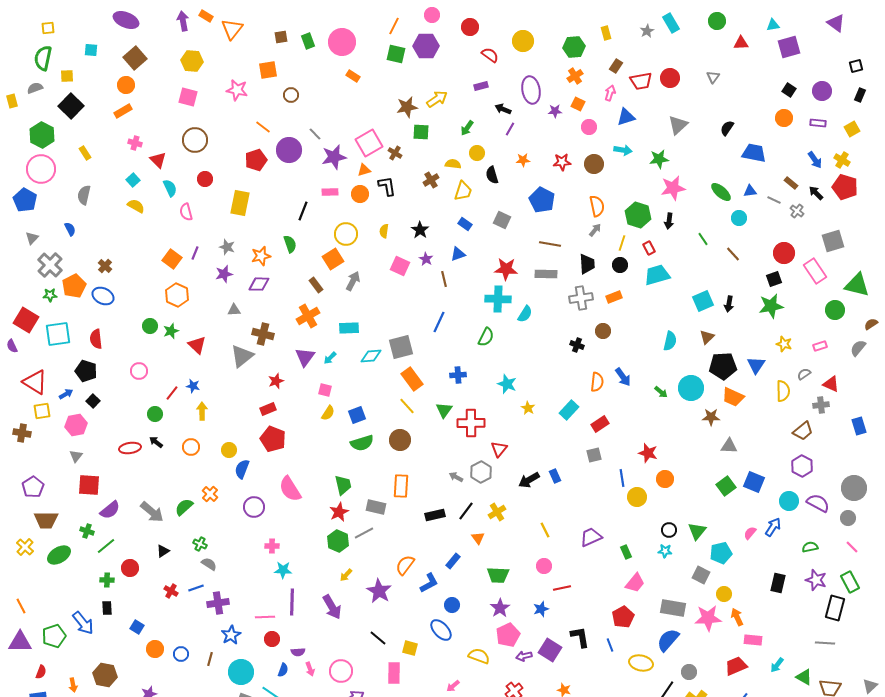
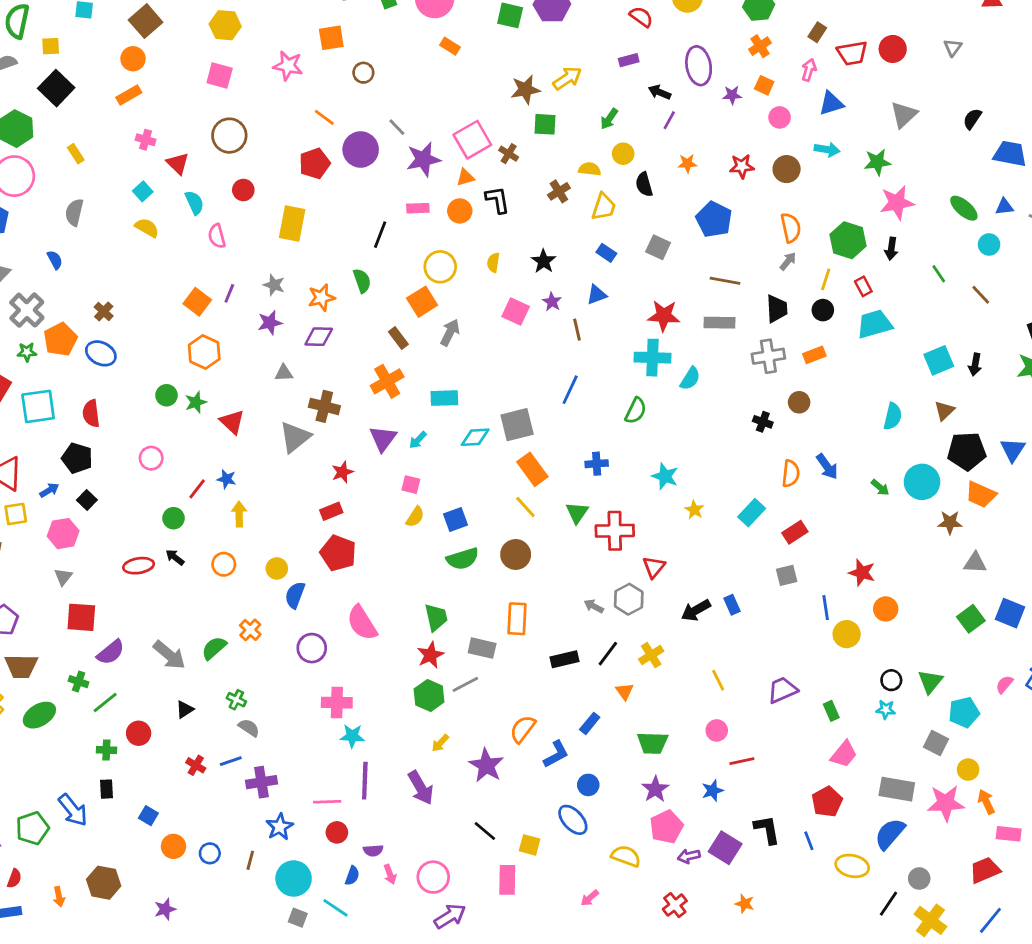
pink cross: (272, 546) -> (337, 703), size x1.5

